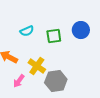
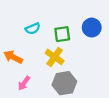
yellow cross: (37, 66) -> (55, 57), moved

